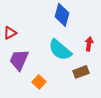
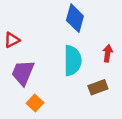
cyan semicircle: (60, 50) -> (73, 61), turned -130
orange square: (39, 82) -> (35, 103), moved

